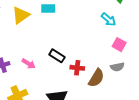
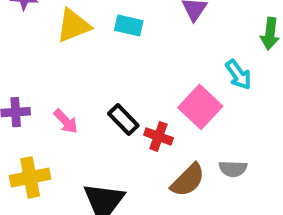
pink square: (119, 45) -> (200, 107), moved, size x1.5
red cross: (77, 68) -> (158, 136), moved

